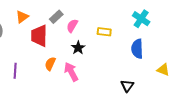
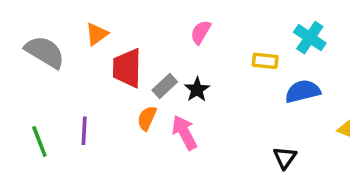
gray rectangle: (56, 17) -> (165, 86), moved
pink semicircle: (72, 26) -> (201, 32), moved
yellow rectangle: (104, 32) -> (265, 61), moved
blue semicircle: (137, 49) -> (303, 91), turned 78

